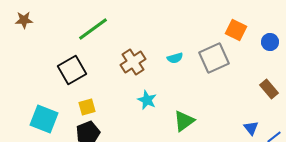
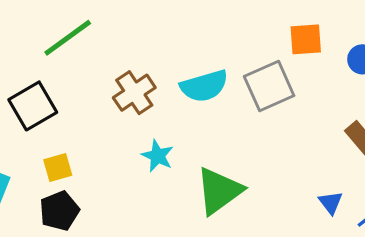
orange square: (236, 30) -> (306, 39), turned -30
cyan semicircle: (175, 58) -> (204, 86), size x1.8
green triangle: (184, 121) -> (219, 191), size x1.4

